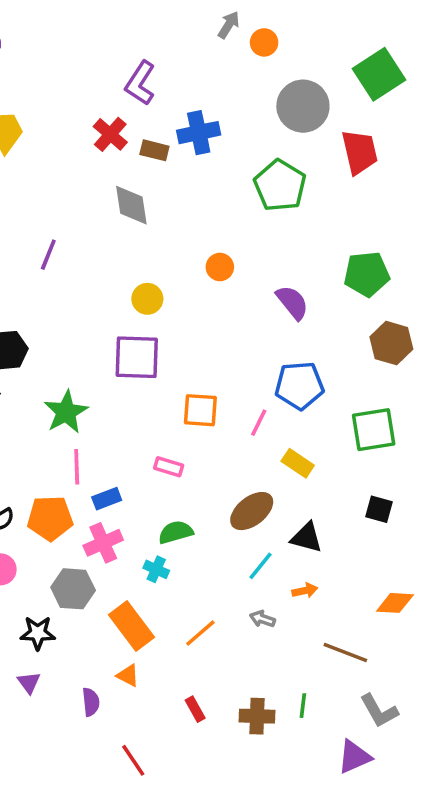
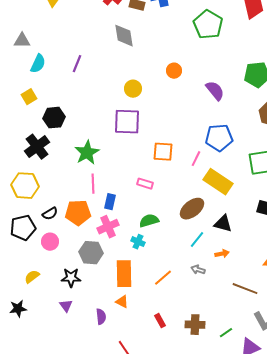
yellow rectangle: (298, 463) -> (218, 182), size x1.6
blue rectangle: (107, 499) -> (110, 202), turned -56
orange rectangle: (131, 626) -> (124, 274), turned 36
green line: (303, 706) -> (226, 333), moved, turned 48

